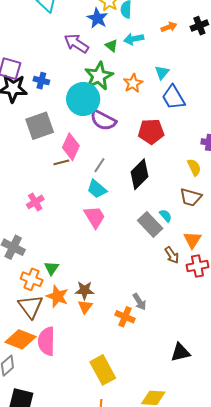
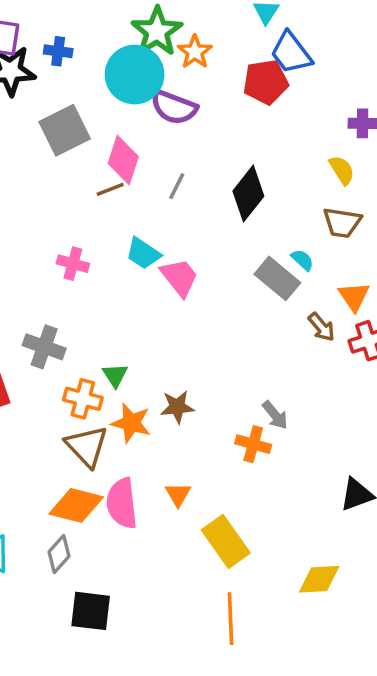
orange star: (133, 83) -> (195, 52), moved
red pentagon: (151, 132) -> (266, 82), moved
cyan trapezoid: (97, 189) -> (143, 253), moved
pink cross: (35, 202) -> (73, 264), turned -36
orange triangle: (85, 307) -> (178, 494), moved

